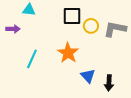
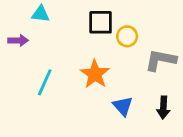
gray L-shape: (115, 29) -> (161, 60), moved
black arrow: (109, 83) -> (163, 107), moved

